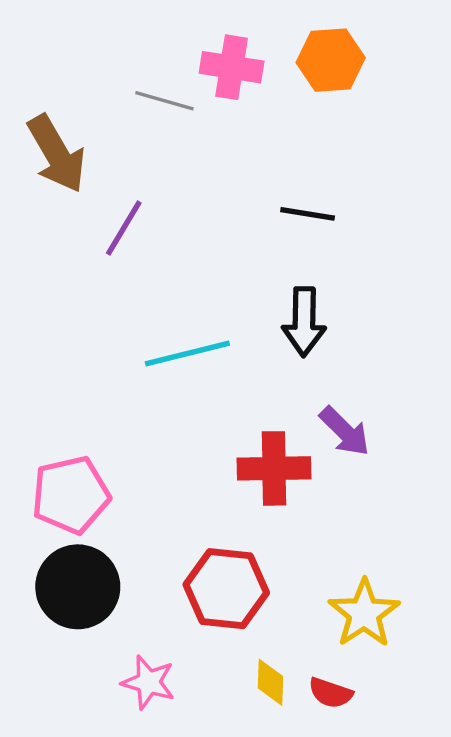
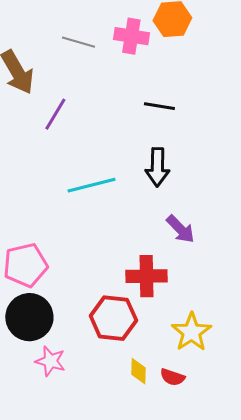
pink cross: (232, 67) -> (131, 36), moved
red cross: (274, 468) -> (146, 276), moved
pink star: (148, 682) -> (50, 361), moved

